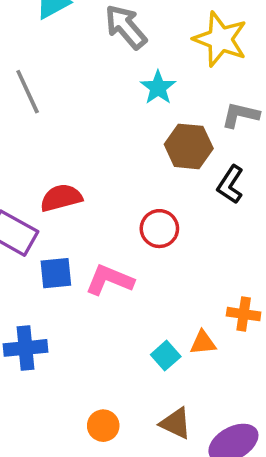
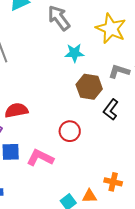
cyan star: (158, 88) -> (74, 53), turned 30

